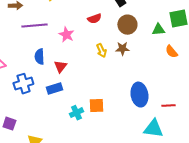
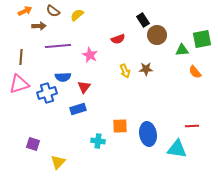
brown circle: (127, 25) -> (157, 35), moved
blue semicircle: (39, 57) -> (63, 77), turned -91
blue cross: (23, 84) -> (47, 93), moved
blue ellipse: (139, 95) -> (148, 134), moved
cyan cross: (76, 113) -> (98, 141), moved, turned 32

